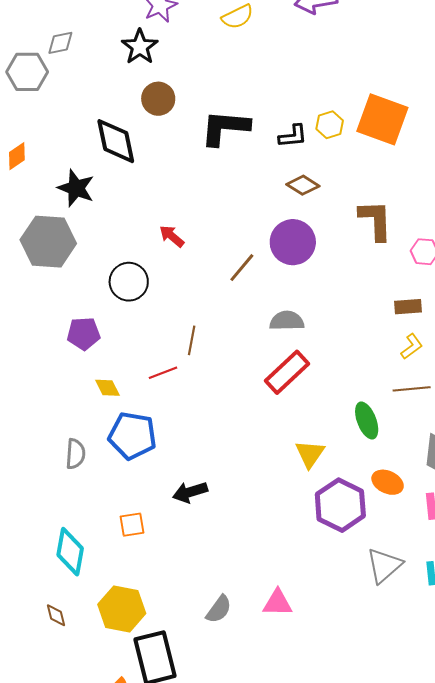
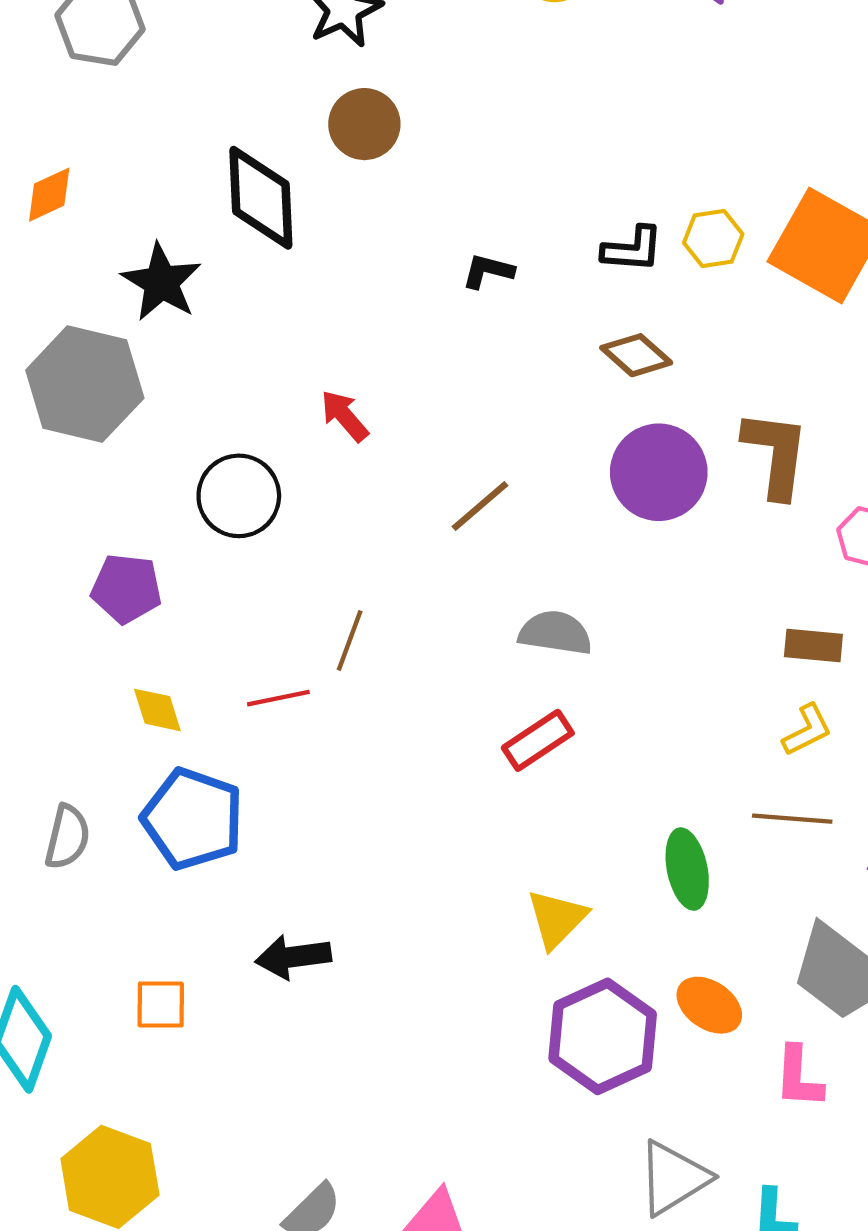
black L-shape: (225, 128) -> (488, 271), moved, size x0.5
purple circle: (293, 242) -> (659, 472), moved
red rectangle: (287, 372) -> (538, 740), size x0.7

